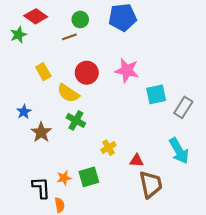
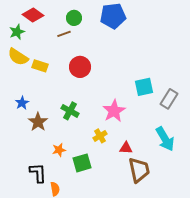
pink star: (127, 71) -> (114, 111), moved, turned 30
yellow rectangle: (43, 72) -> (40, 66), turned -42
yellow semicircle: (68, 93) -> (18, 57), moved
orange star: (64, 178) -> (59, 150), moved

